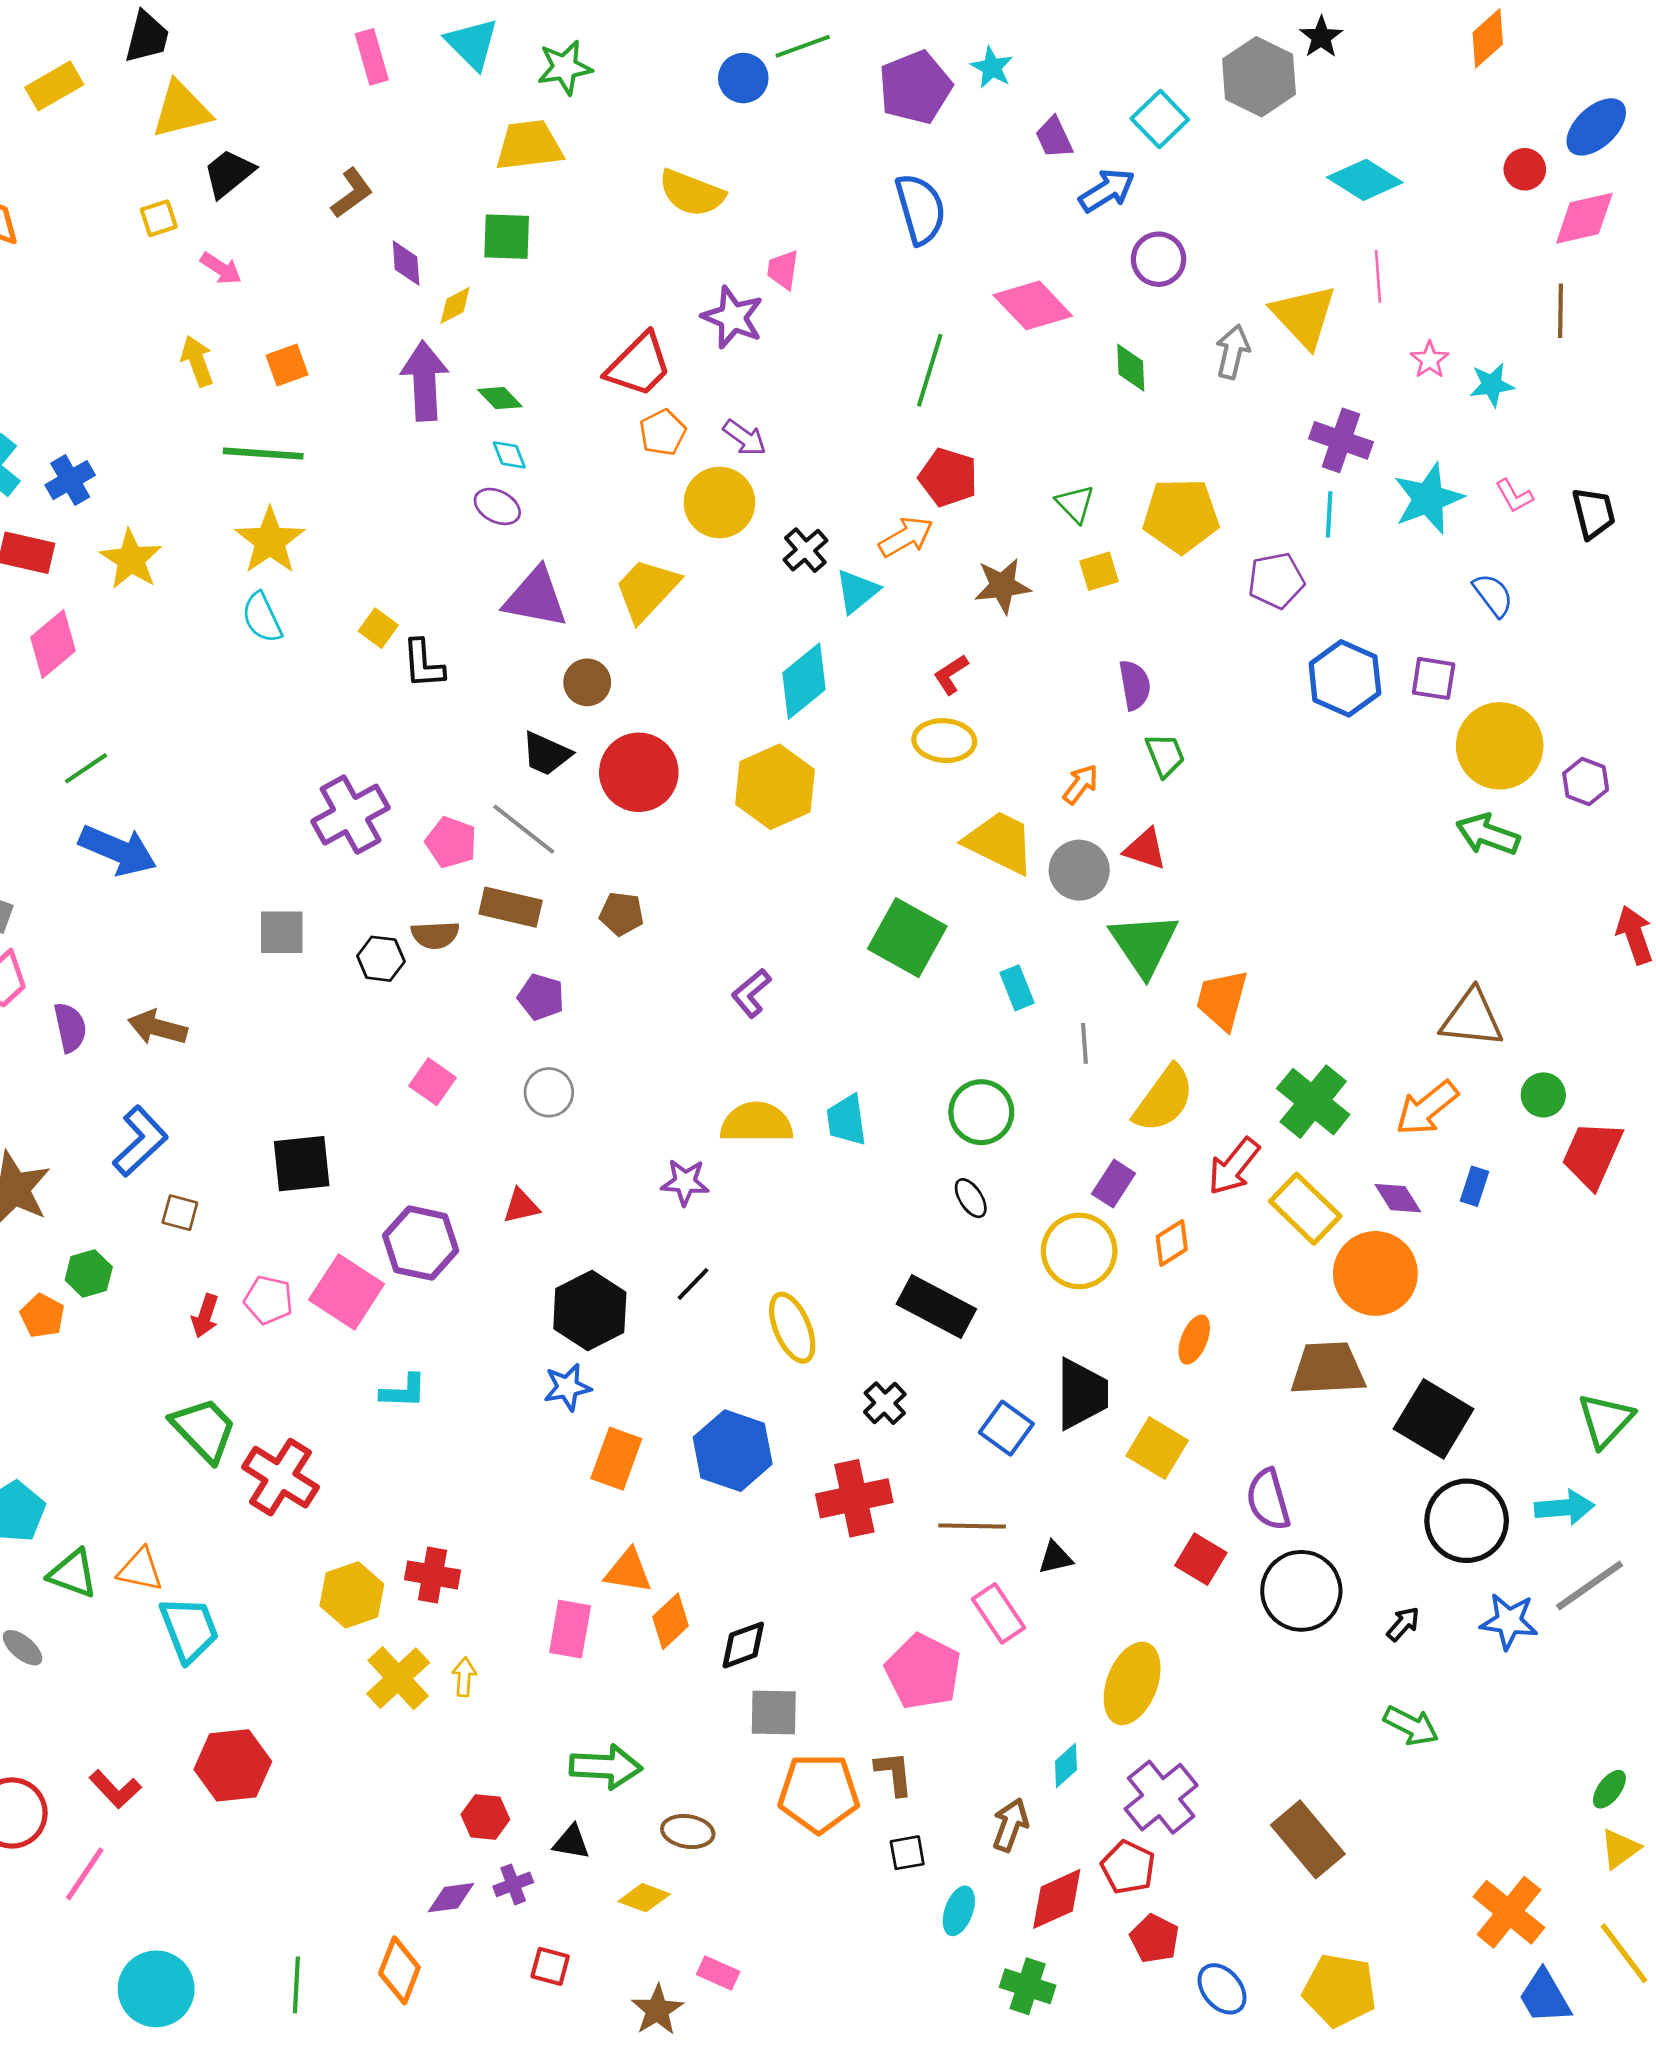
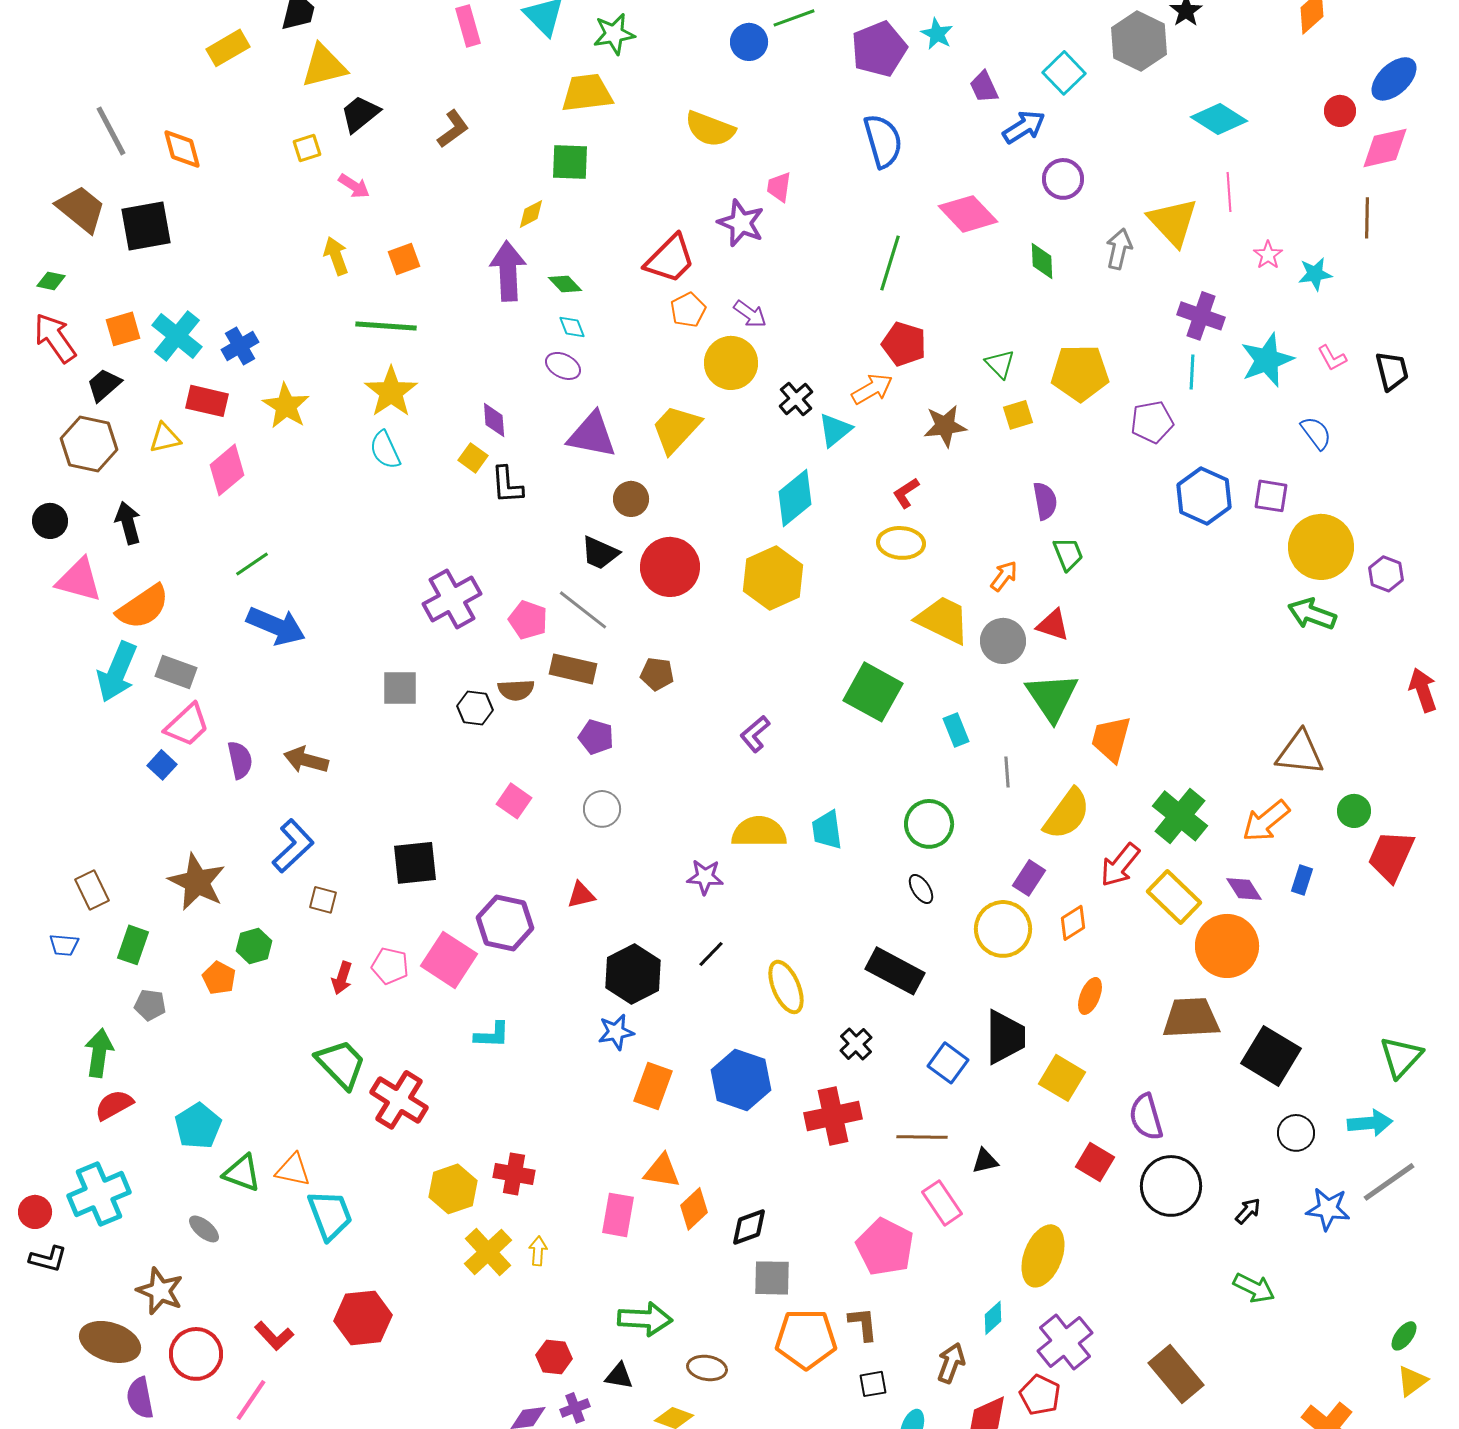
purple diamond: (406, 263) -> (494, 420), moved
black circle: (1467, 1521) -> (1296, 1133), size x0.6

